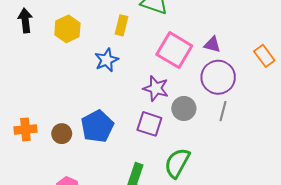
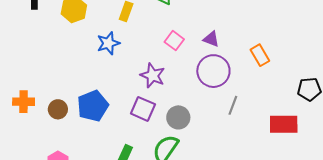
pink square: (174, 50) -> (174, 41), size x0.6
gray circle: (184, 108) -> (178, 117), moved
gray line: (223, 111) -> (233, 105), moved

